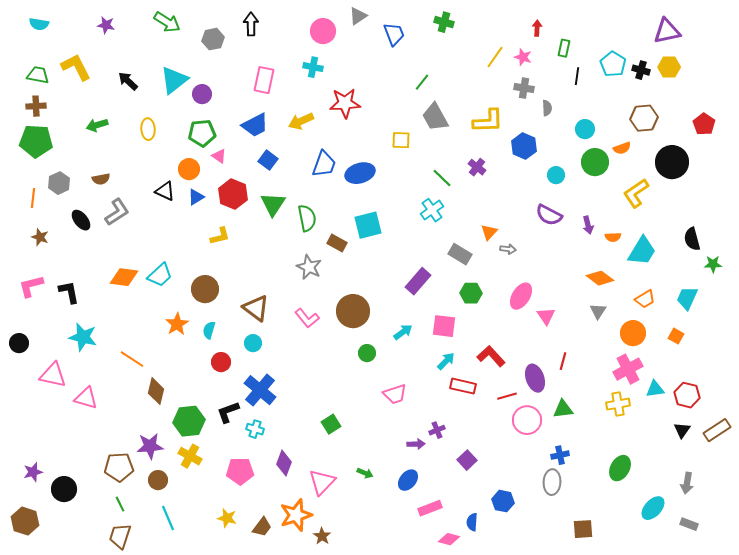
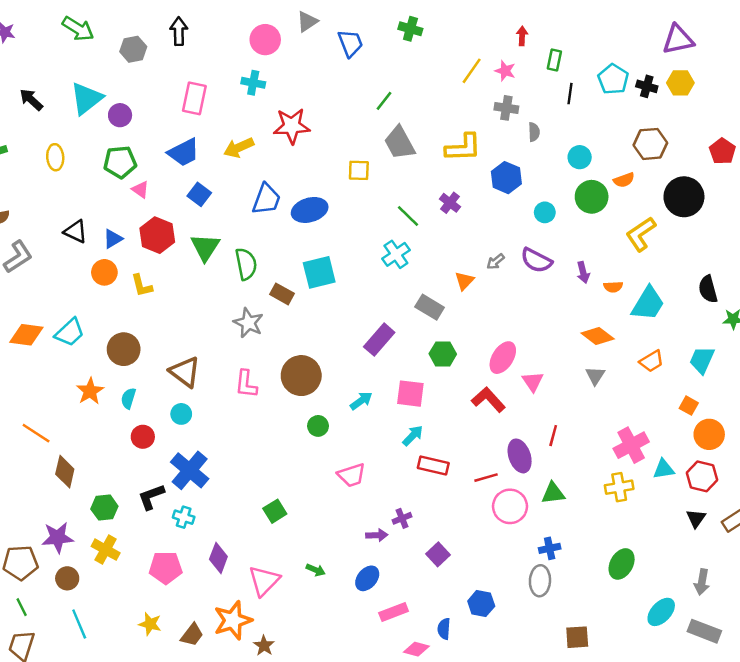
orange circle: (189, 169) -> (104, 272), moved
yellow L-shape: (220, 236) -> (142, 286), turned 90
gray arrow: (508, 249) -> (496, 262), moved, turned 133
pink L-shape: (307, 318) -> (246, 384), turned 45
orange circle: (633, 333) -> (709, 434), moved
red L-shape: (491, 356) -> (488, 400), moved
green hexagon: (189, 421) -> (104, 508), size x0.7
gray rectangle: (689, 524) -> (704, 631), size x1.5

